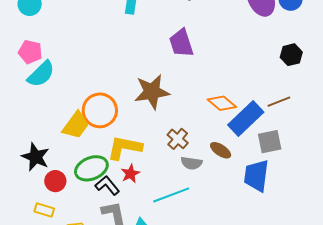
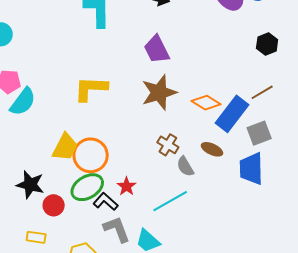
brown star: (152, 92) -> (159, 93), moved
orange circle: (100, 110) -> (91, 155), moved
yellow L-shape: (125, 148) -> (91, 89), moved
gray semicircle: (191, 163) -> (185, 166), turned 60
yellow rectangle: (44, 210) -> (36, 237), moved

